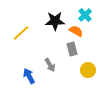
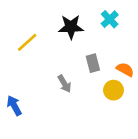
orange semicircle: (76, 31) -> (125, 70), moved
blue arrow: (29, 76) -> (14, 106), moved

